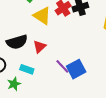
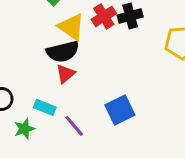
black semicircle: (17, 42) -> (63, 52), moved
purple line: (62, 66) -> (74, 126), moved

